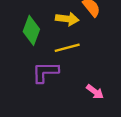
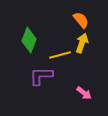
yellow arrow: (67, 19) -> (82, 43), moved, turned -78

